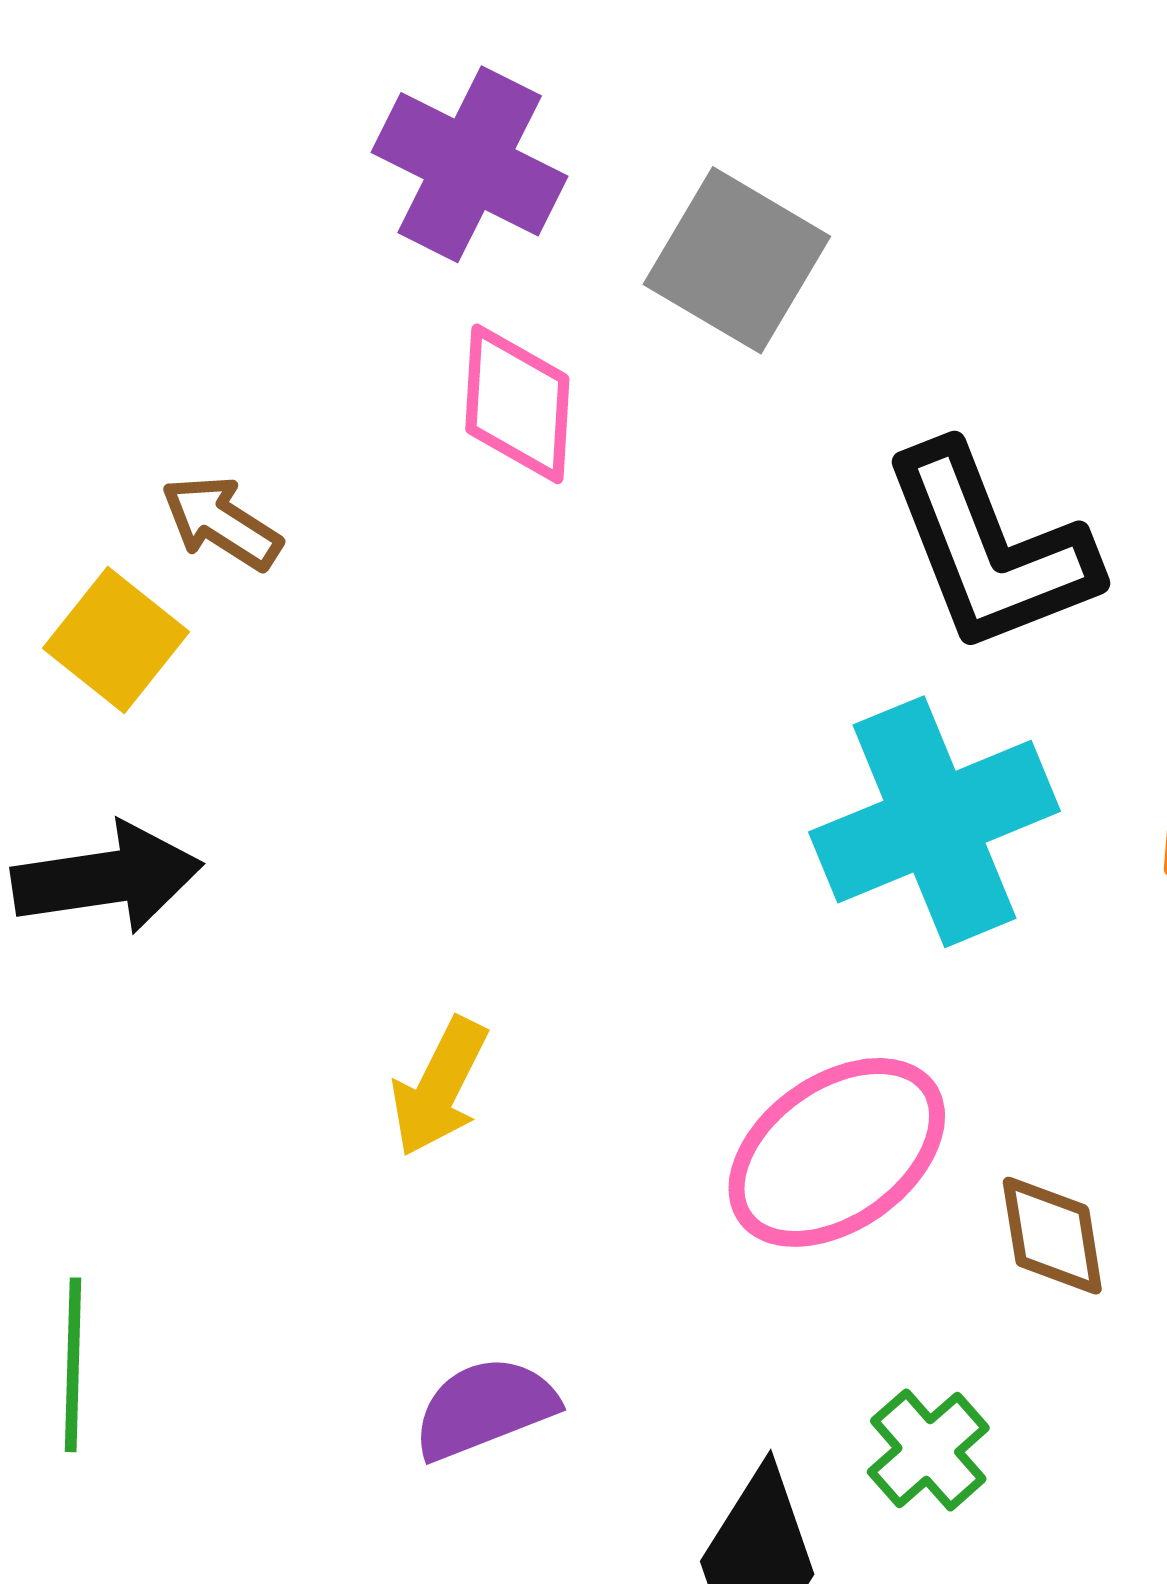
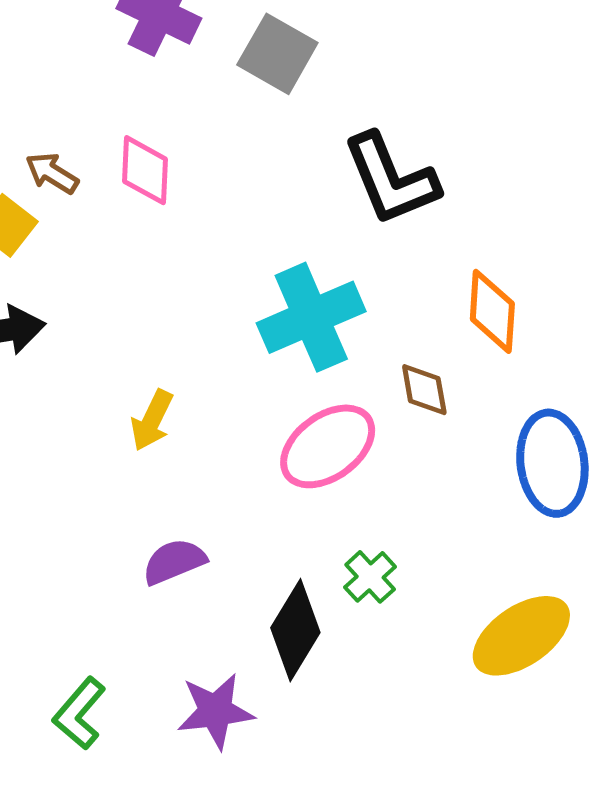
pink diamond: (517, 404) -> (145, 170), moved
cyan cross: (935, 822) -> (311, 317), moved
brown diamond: (1052, 1236) -> (424, 390), moved

